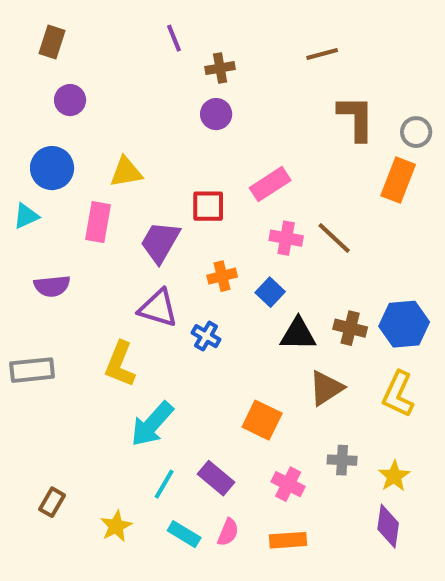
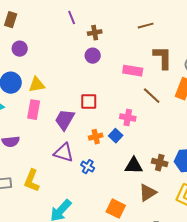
yellow triangle: (126, 172) -> (37, 85), moved
pink rectangle: (270, 184) -> (133, 71), moved, turned 42
brown line: (334, 238) -> (152, 96), moved
blue square: (270, 292) -> (116, 136), moved
yellow L-shape: (120, 364) -> (32, 181), moved

